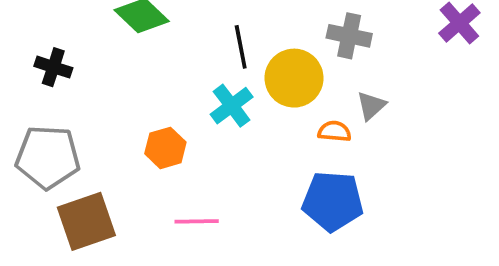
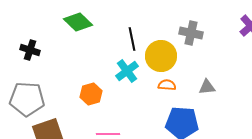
gray triangle: (371, 106) -> (207, 87), moved, turned 36
orange semicircle: (334, 131) -> (167, 85), moved

